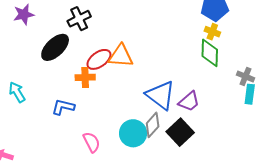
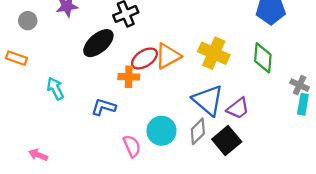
yellow cross: (212, 32) -> (214, 53), moved, size x1.8
orange triangle: (121, 56) -> (168, 56), turned -36
cyan circle: (133, 133) -> (162, 131), moved

